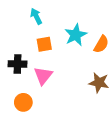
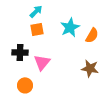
cyan arrow: (36, 16) -> (36, 11), turned 72
orange square: (44, 44) -> (37, 29), moved

